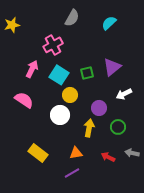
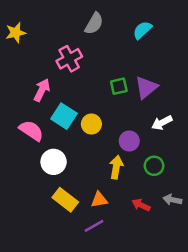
green square: (87, 73) -> (119, 86), moved
cyan square: (59, 75) -> (64, 116), moved
white circle: (60, 115) -> (54, 162), moved
yellow rectangle: (38, 153) -> (65, 200), moved

